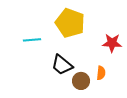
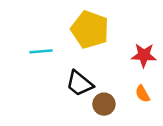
orange semicircle: (101, 73) -> (143, 94), moved, turned 144

